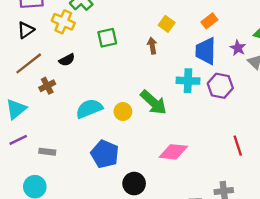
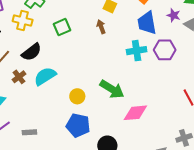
black semicircle: (67, 60) -> (31, 52), size x1.5
green arrow: (153, 102) -> (112, 89), moved
cyan semicircle: (89, 109) -> (45, 76), moved
yellow circle: (123, 112) -> (77, 96), moved

